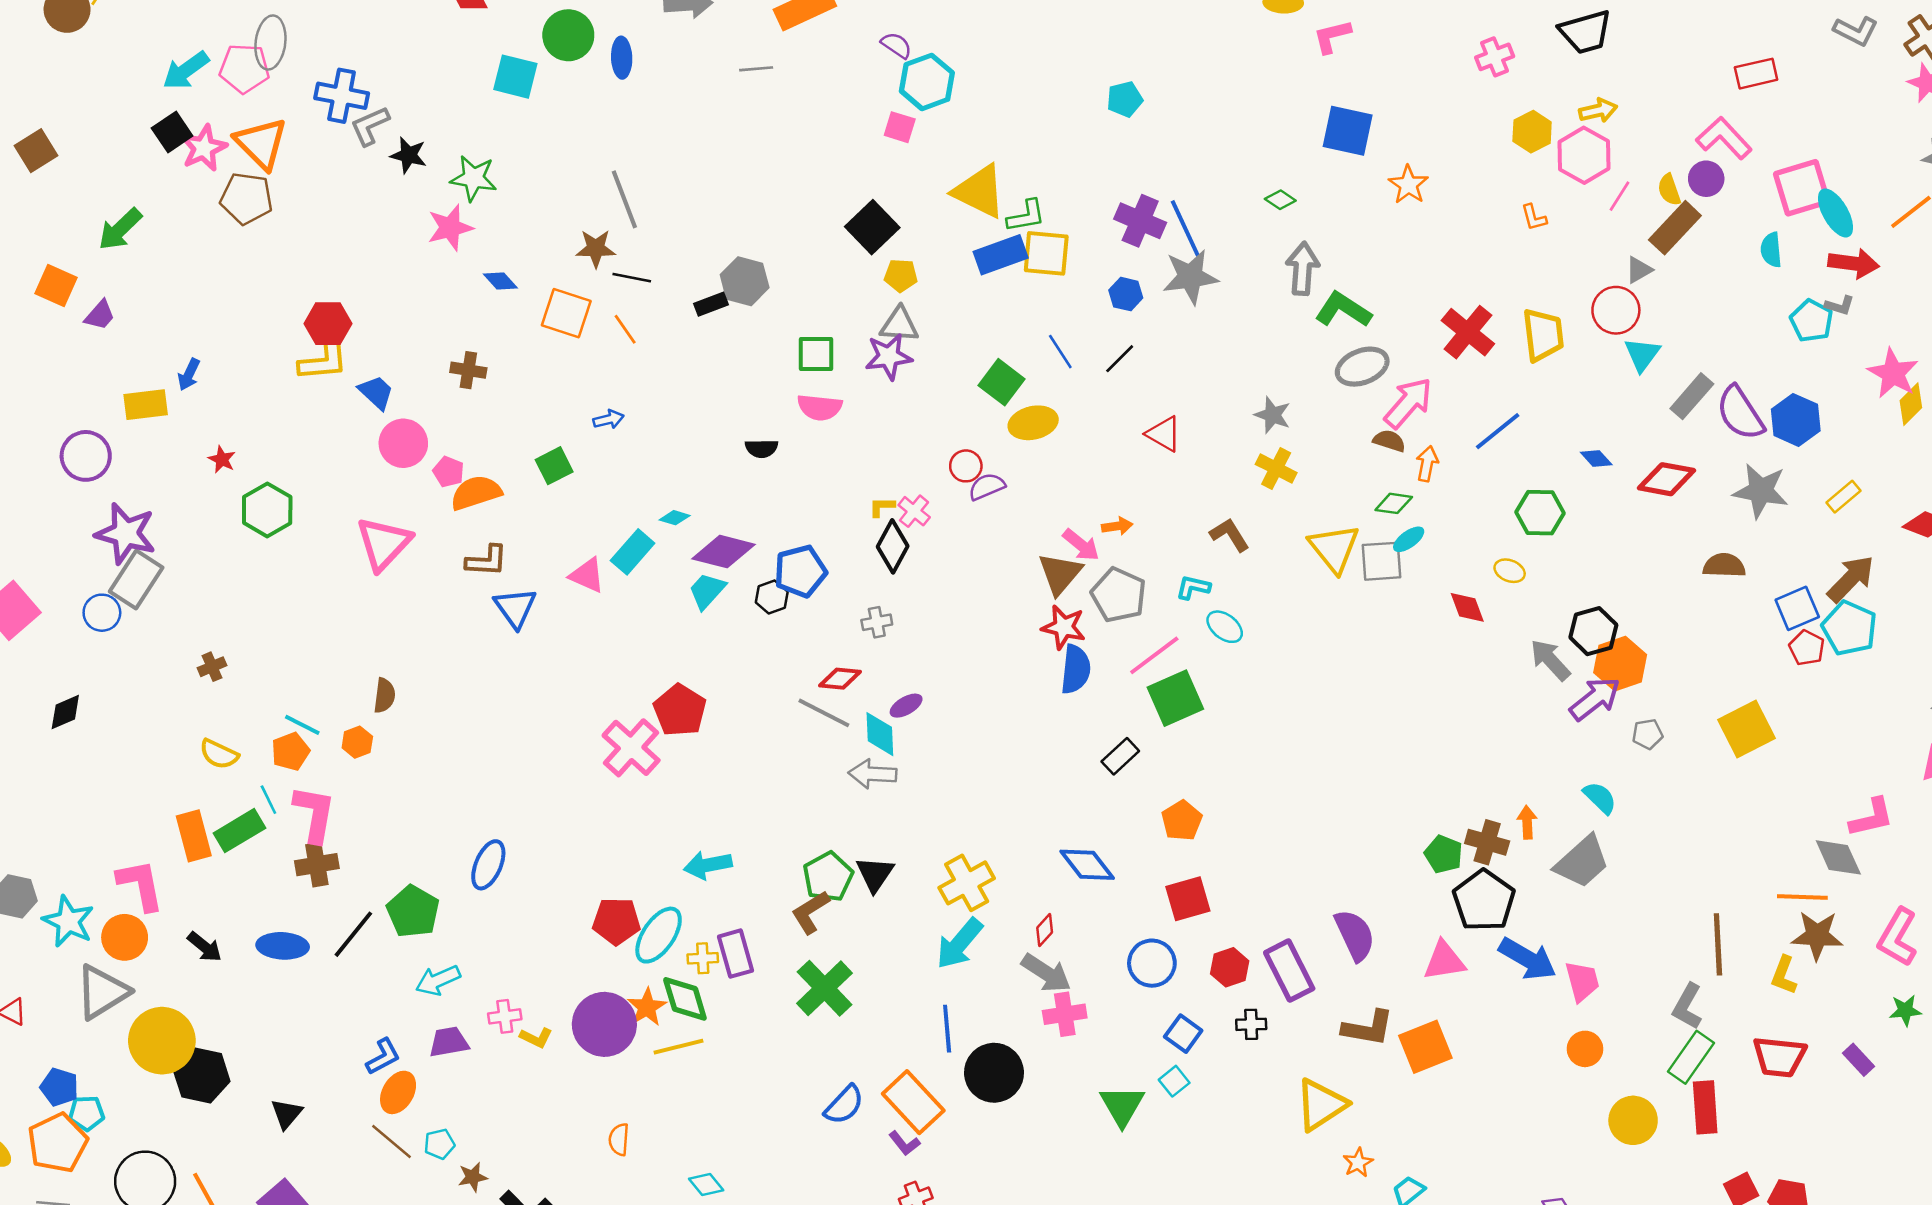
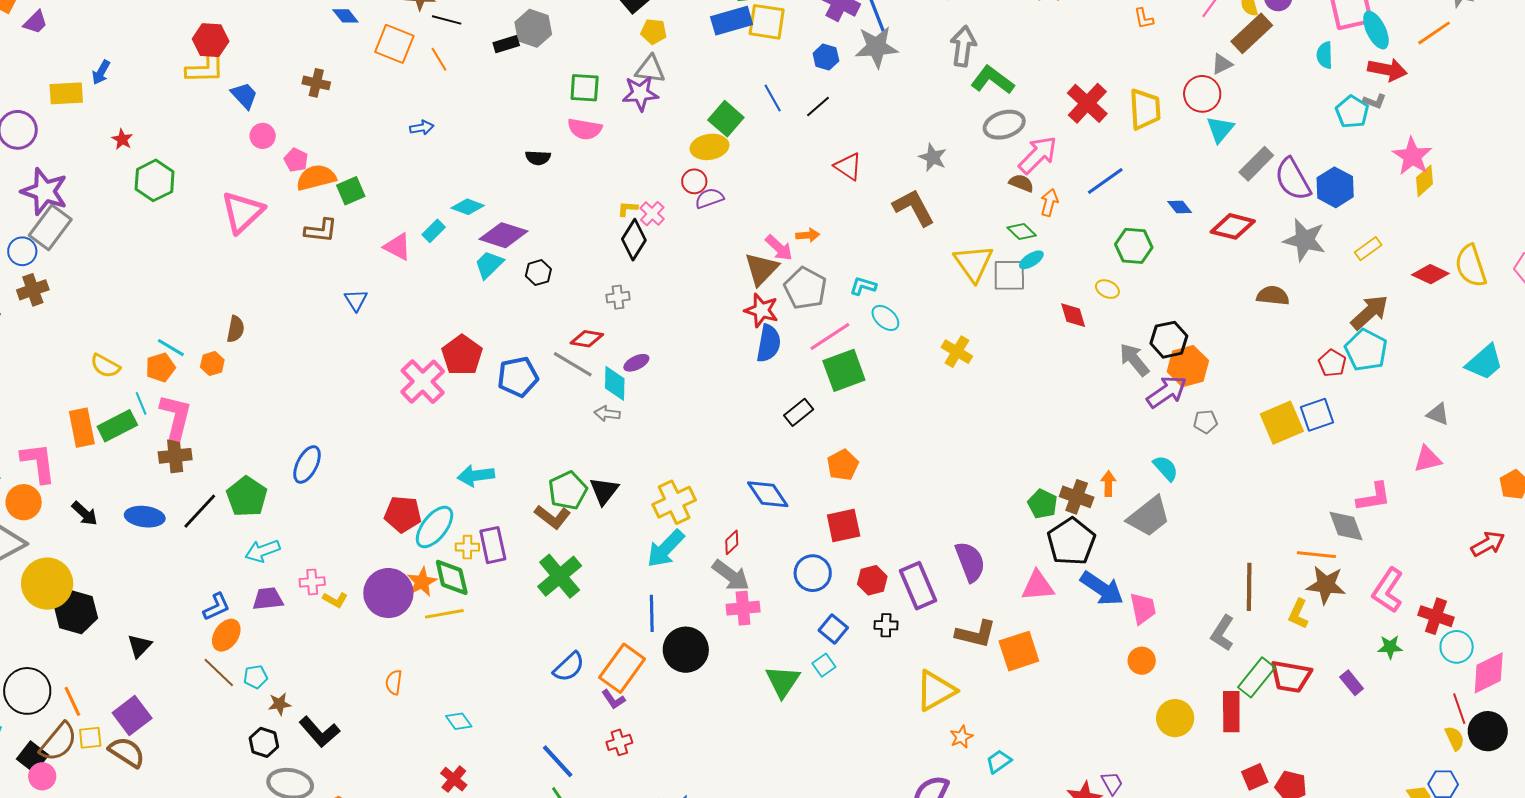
yellow ellipse: (1033, 423) -> (709, 147), moved
pink circle: (403, 443) -> (263, 136), size x0.7
green square: (554, 466) -> (351, 191), moved
yellow cross: (1276, 468) -> (957, 352), moved
green diamond: (1394, 503) -> (1022, 231), turned 32
cyan diamond: (675, 518) -> (468, 207), size x1.4
brown L-shape: (1230, 535) -> (914, 208), moved, size x1.4
cyan rectangle: (633, 552) -> (434, 231), size x0.7
blue pentagon: (800, 571) -> (518, 377), moved
blue triangle: (515, 608) -> (356, 300), moved, size x0.7
blue square: (1797, 608) -> (1317, 415), moved
brown cross: (212, 667) -> (33, 290), moved, size x1.4
gray arrow: (873, 774) -> (607, 414), size x0.7
brown L-shape: (810, 912) -> (553, 517), turned -114
green rectangle: (1691, 1057) -> (1256, 677), moved
orange rectangle: (913, 1102) -> (622, 668), turned 75

